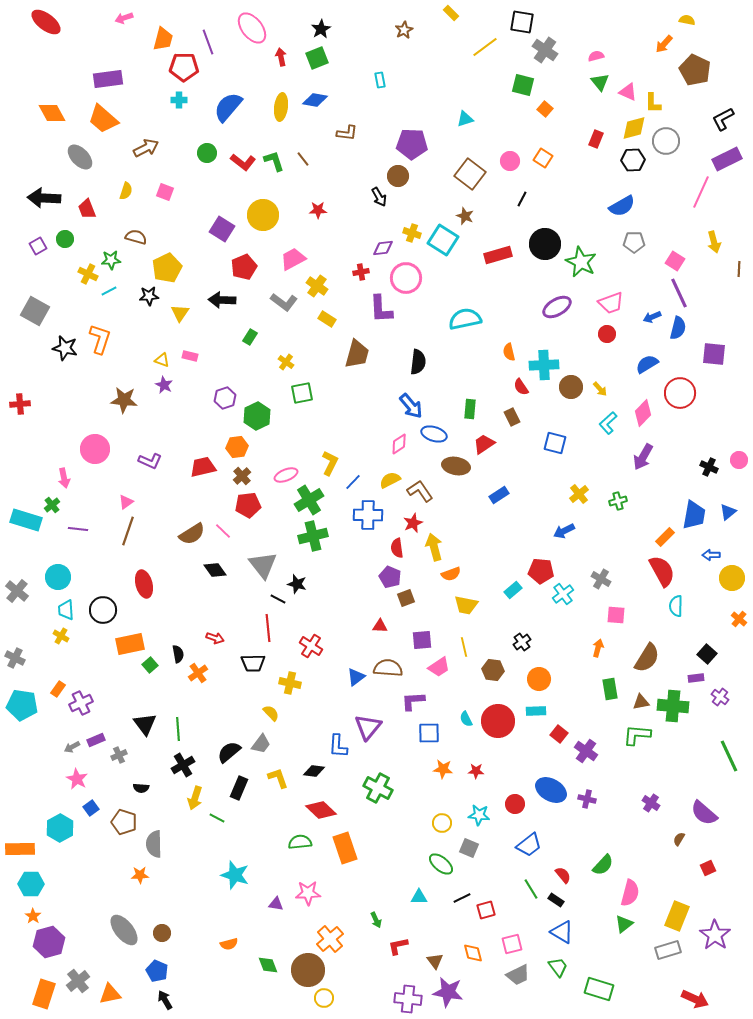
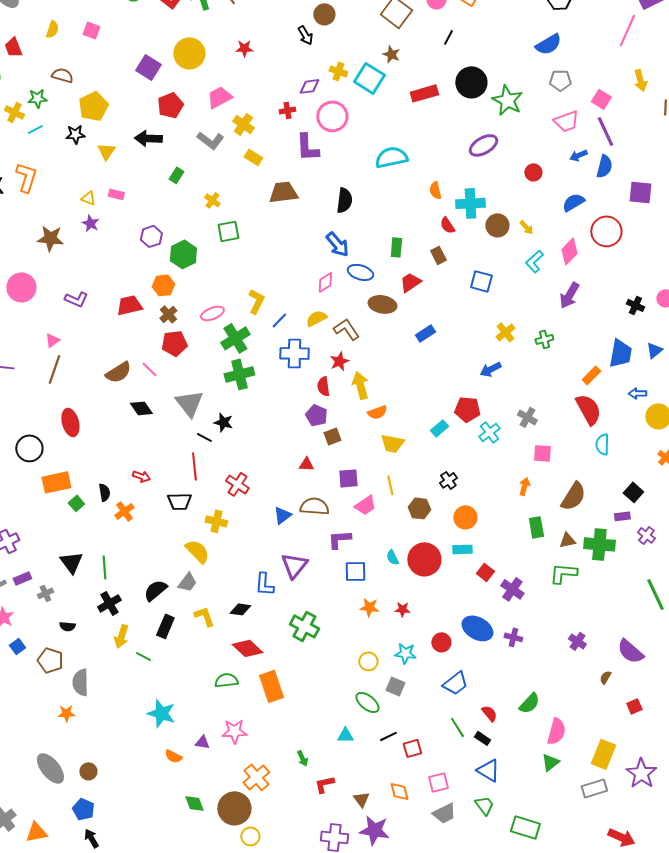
pink trapezoid: (611, 303) -> (566, 121), moved
brown trapezoid: (357, 354) -> (283, 192), turned -112
yellow semicircle: (271, 713) -> (197, 551), size x1.5
orange semicircle: (229, 944) -> (173, 756), moved, turned 42

